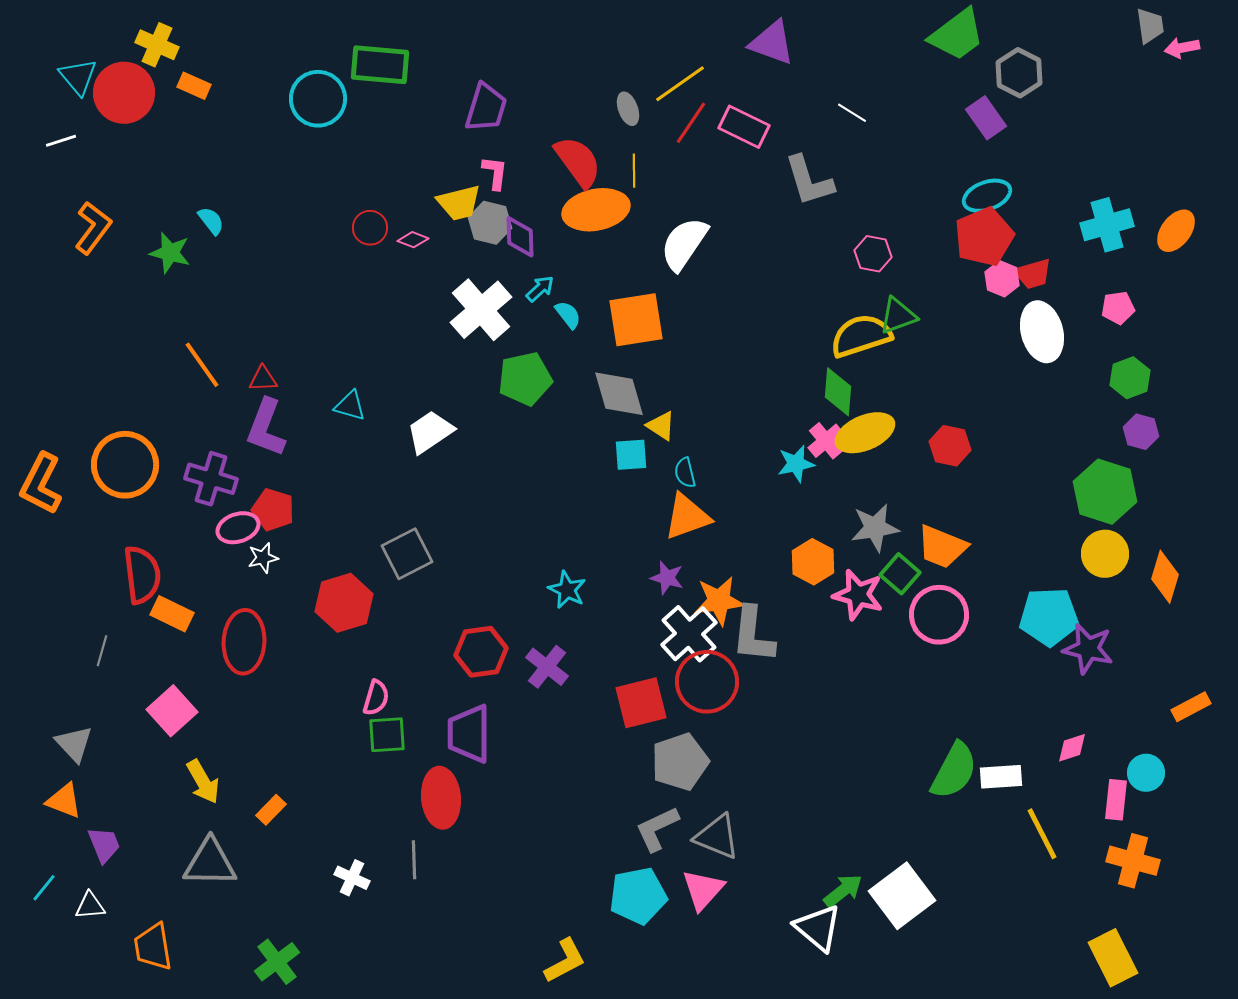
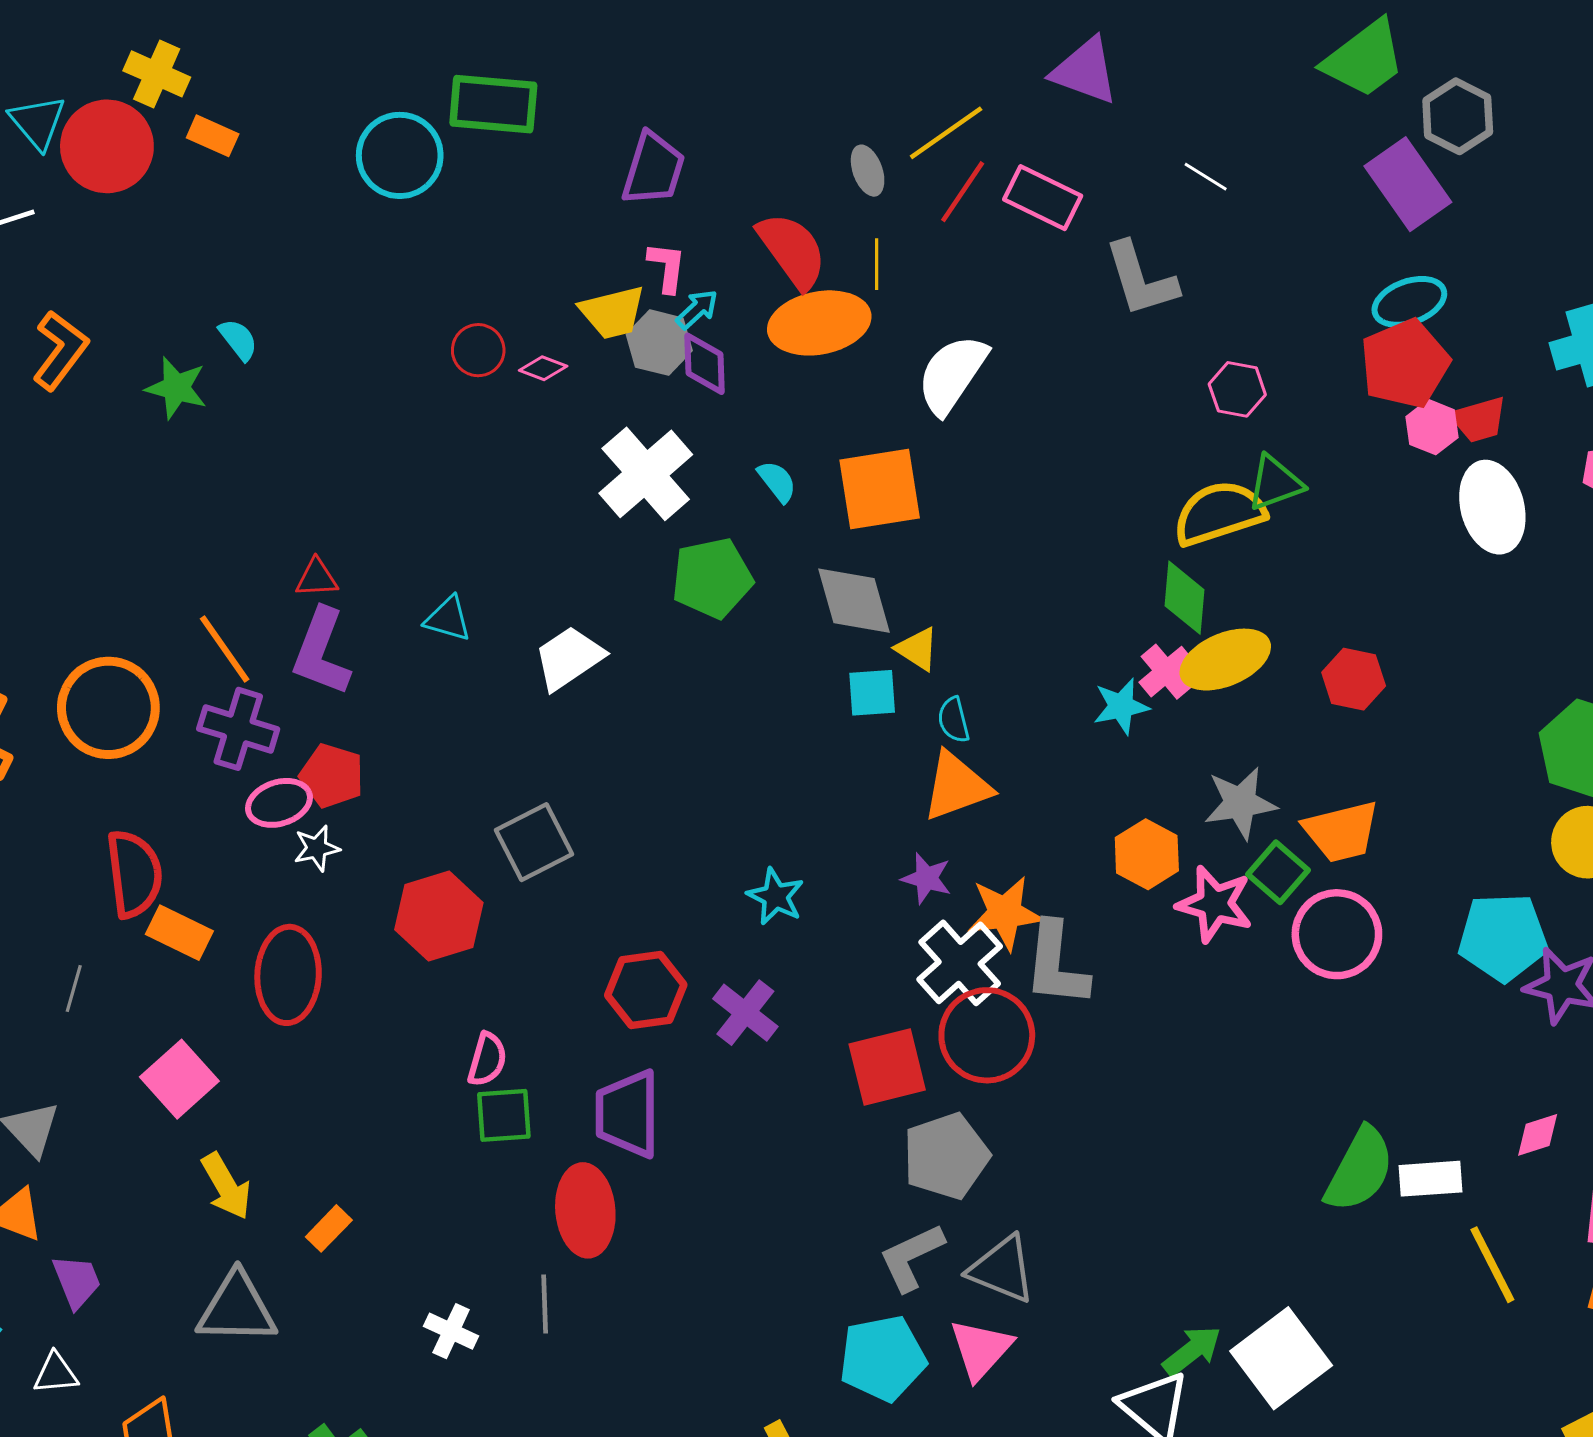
purple rectangle: (986, 118) -> (1408, 184), size x1.4
cyan arrow: (540, 289) -> (697, 309), moved
orange line: (202, 365) -> (225, 649), moved
orange trapezoid: (942, 547) -> (1341, 832), turned -36

